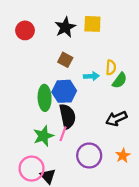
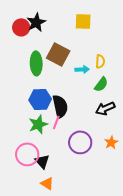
black star: (65, 27) -> (36, 22), moved
brown square: (65, 60) -> (58, 54), size x1.6
green semicircle: (120, 80) -> (101, 84), moved
blue hexagon: (64, 91) -> (40, 99), moved
green ellipse: (45, 98) -> (36, 63), moved

